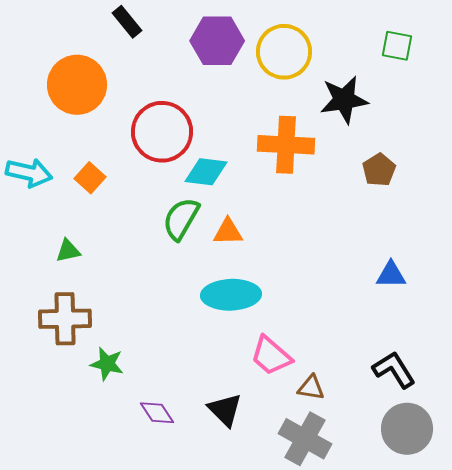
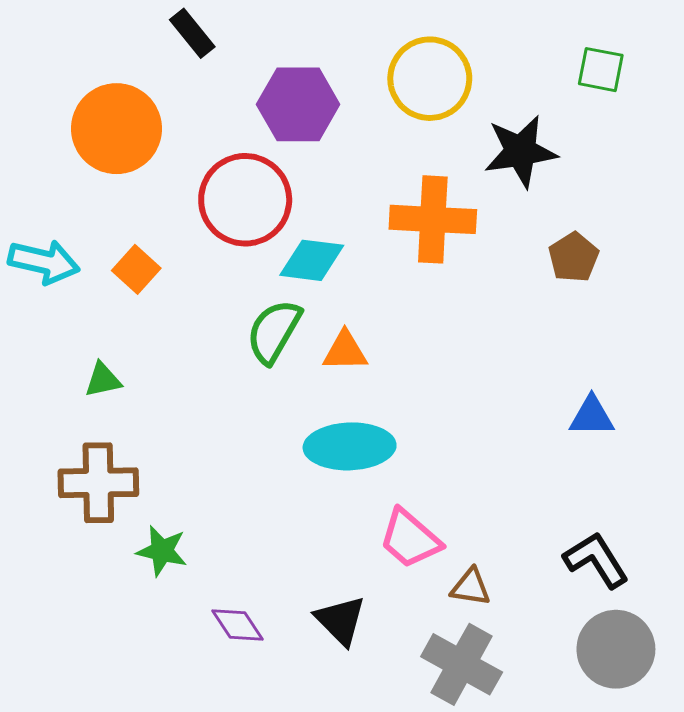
purple hexagon: (217, 41) -> (298, 104), moved

